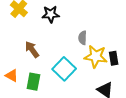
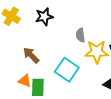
orange triangle: (12, 75) -> (25, 81), moved

